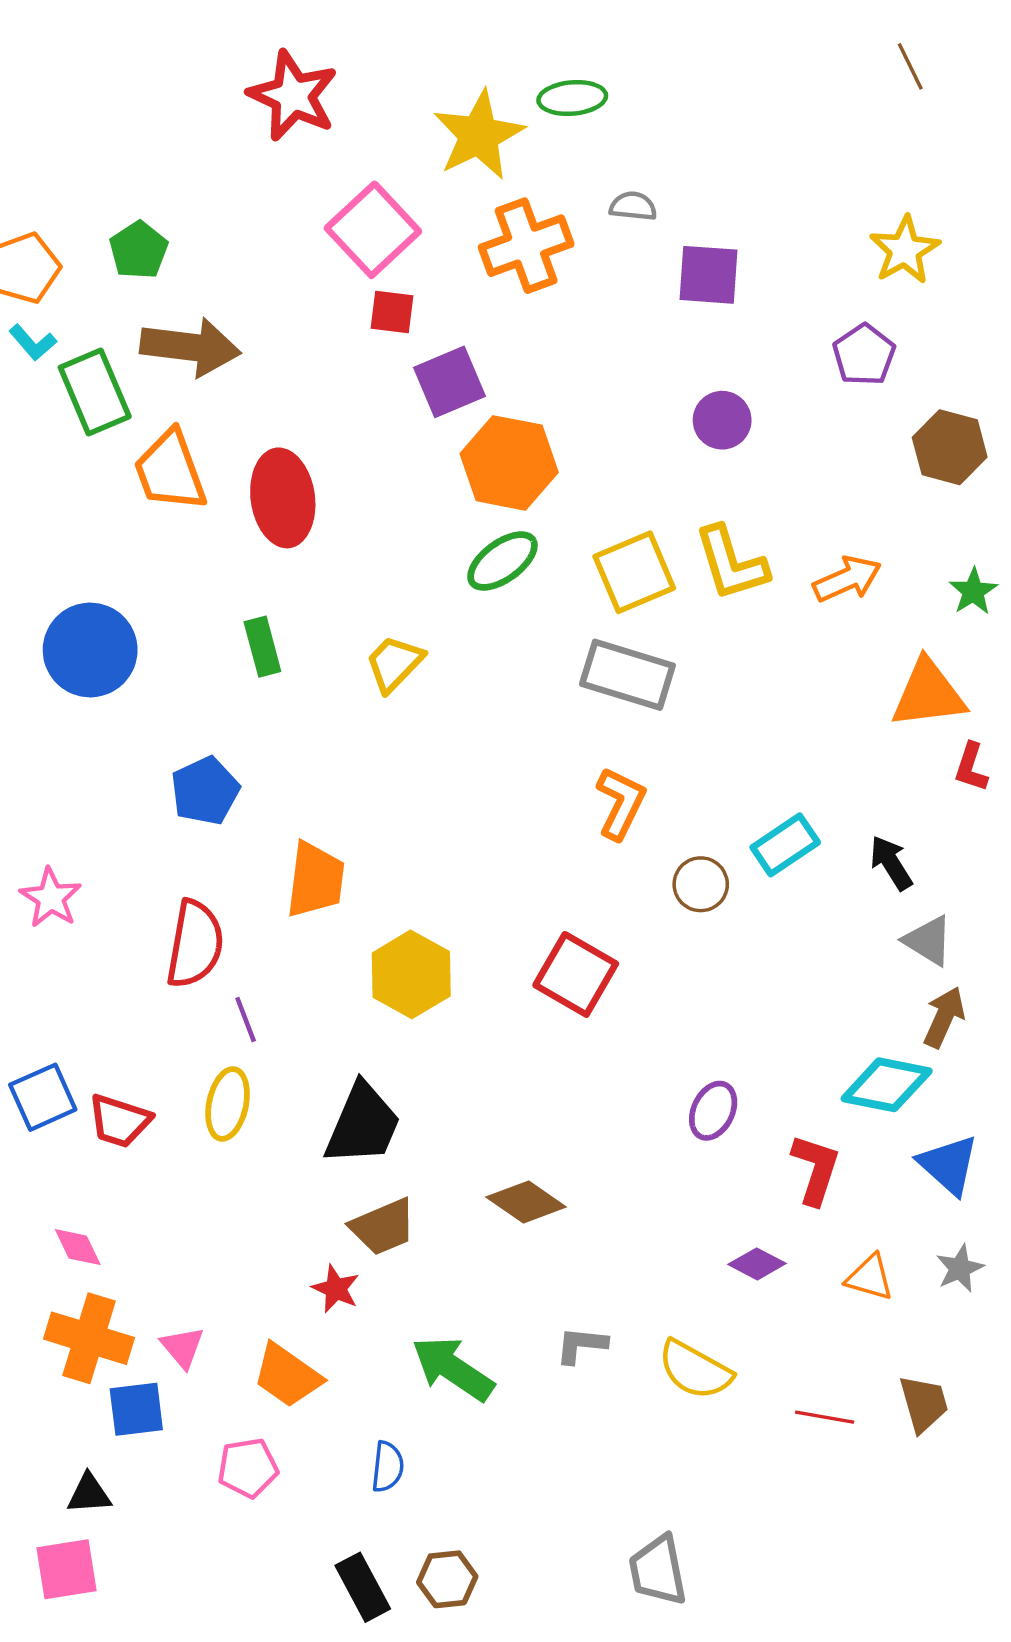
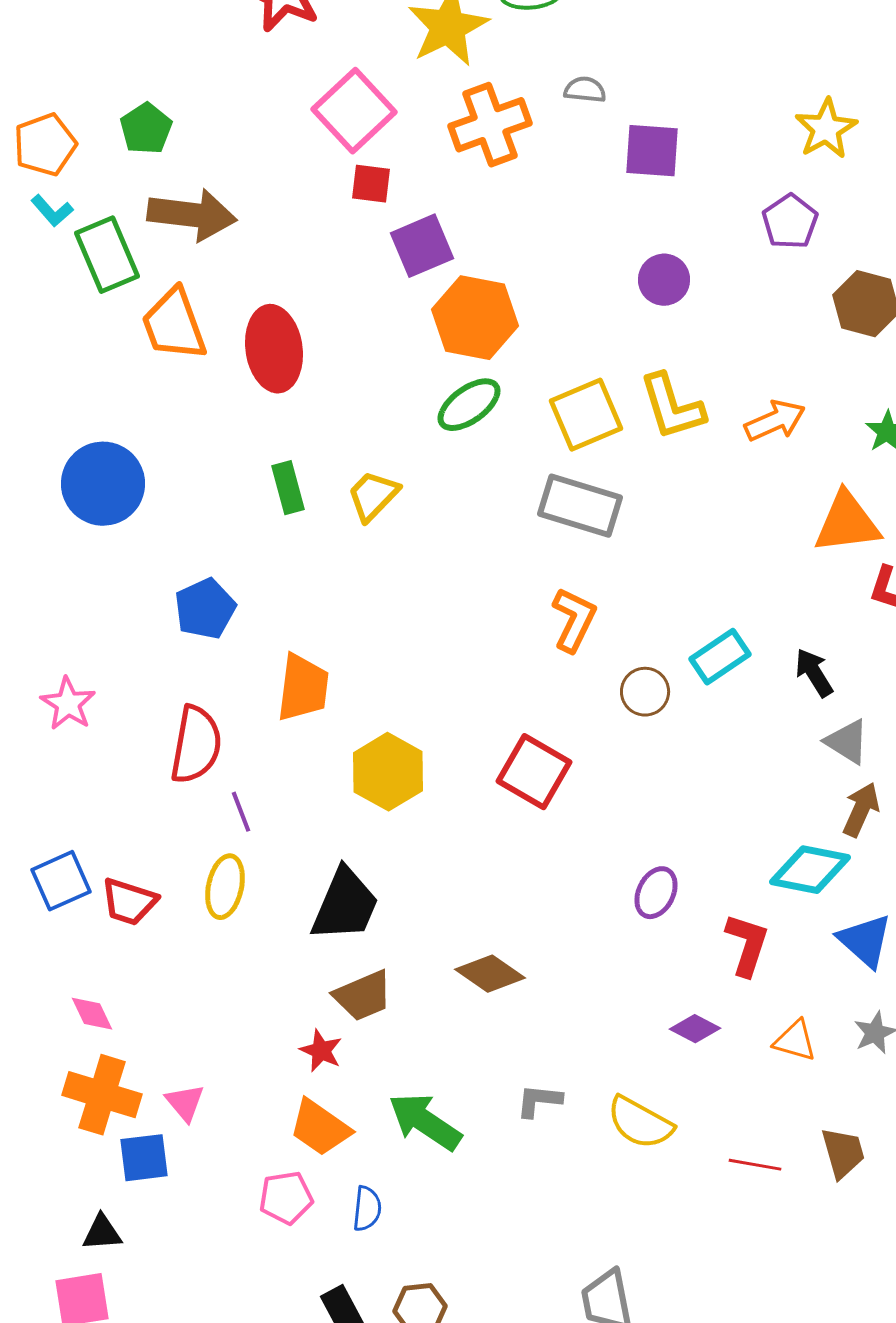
green rectangle: (262, 647) -> (288, 488), moved
orange trapezoid: (287, 1375) -> (320, 1128), moved
pink pentagon: (248, 1468) -> (286, 1198), moved

